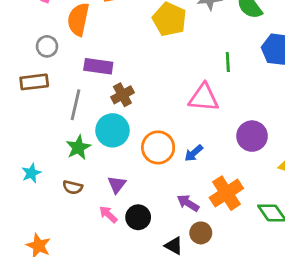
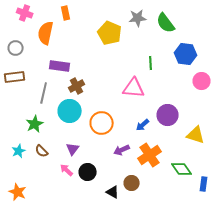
gray circle: (47, 46) -> (16, 48), moved
green star: (78, 147) -> (35, 124), moved
blue arrow: (194, 153) -> (143, 125), moved
cyan star: (31, 173) -> (19, 151), moved
brown semicircle: (73, 187) -> (42, 151), turned 32
purple arrow: (188, 203) -> (122, 150), moved, turned -56

